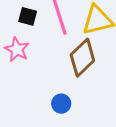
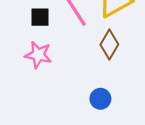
brown diamond: (82, 58) -> (109, 45), size x0.7

